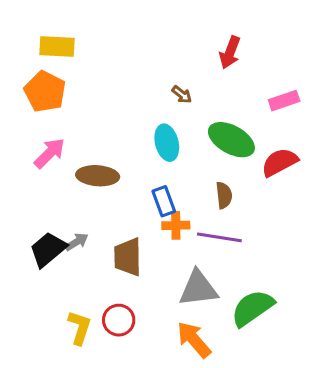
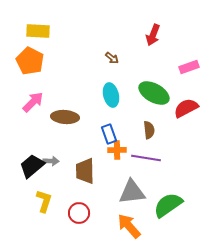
brown arrow: (182, 95) -> (112, 58), moved
gray arrow: (77, 242) -> (51, 161), turned 35
yellow L-shape: (80, 328) -> (44, 201), moved

